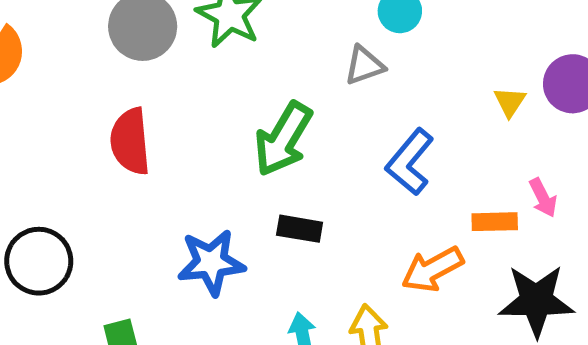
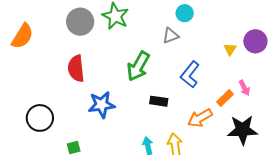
orange rectangle: (495, 222) -> (225, 98), turned -42
black rectangle: (300, 229) -> (159, 101), moved
blue star: (211, 262) -> (102, 105), moved

